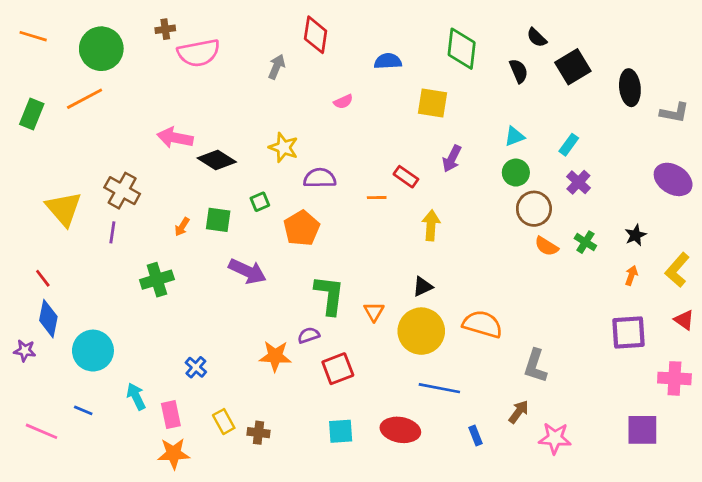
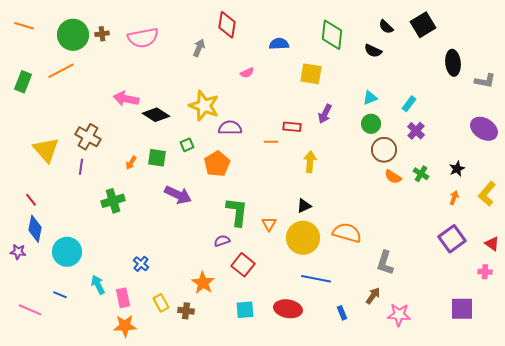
brown cross: (165, 29) -> (102, 34), moved
black square: (573, 67) -> (423, 25), moved
black semicircle: (519, 71) -> (373, 51), turned 138
yellow star: (284, 147) -> (204, 106), size x1.4
red rectangle: (406, 177) -> (292, 127), turned -30
red triangle: (684, 320) -> (492, 244), moved
purple square: (629, 332) -> (452, 239), turned -32
orange star: (275, 356) -> (203, 283), moved, turned 30
red square: (338, 369) -> (243, 265), turned -30
pink cross: (674, 378) -> (485, 272), size x0.6

